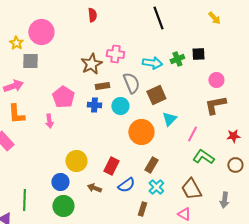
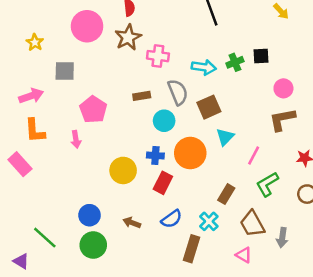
pink circle: (41, 32) -> (87, 26), moved
gray square: (30, 61) -> (65, 71), moved
brown star: (91, 64) -> (128, 37), moved
blue cross: (94, 105) -> (155, 156), moved
green L-shape: (203, 157) -> (267, 184), turned -65
yellow circle: (76, 161) -> (123, 170), moved
brown rectangle: (151, 165) -> (226, 194), moved
red rectangle: (111, 166) -> (163, 183), moved
green line: (24, 200) -> (45, 238), turned -50
gray arrow: (224, 200) -> (282, 238), moved
brown rectangle: (142, 209) -> (191, 249), size x1.5

